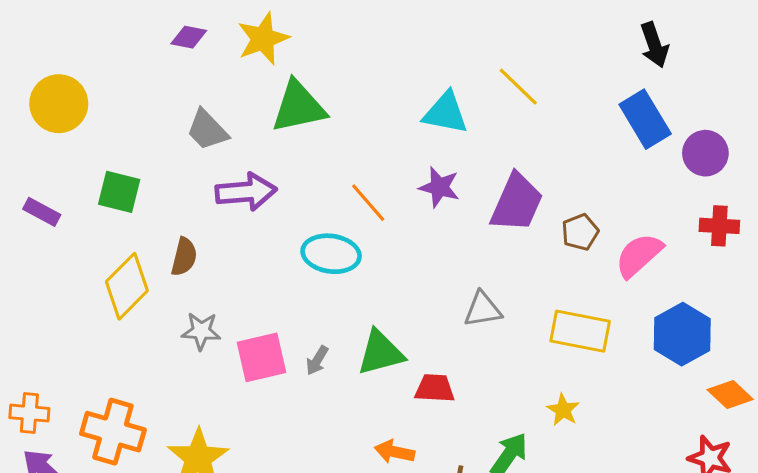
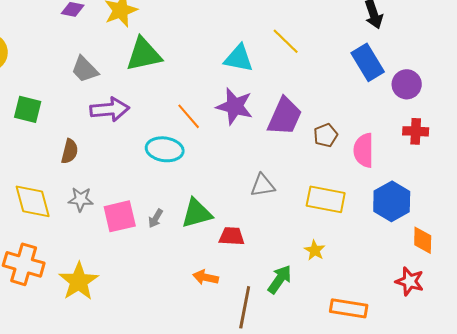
purple star: (439, 187) -> (235, 106), size x1.4
pink semicircle: (639, 255) -> (364, 150), turned -48
yellow diamond: (127, 286) -> (33, 201), moved, turned -60
orange diamond: (730, 394) -> (423, 240), turned 48

